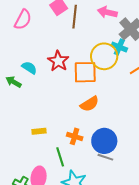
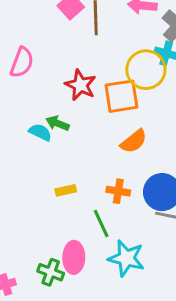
pink semicircle: (23, 20) -> (22, 62), moved
cyan semicircle: (29, 68) -> (40, 132), moved
green arrow: (14, 82) -> (58, 123), moved

